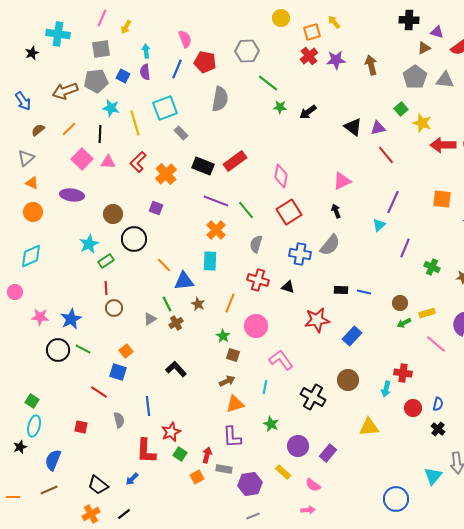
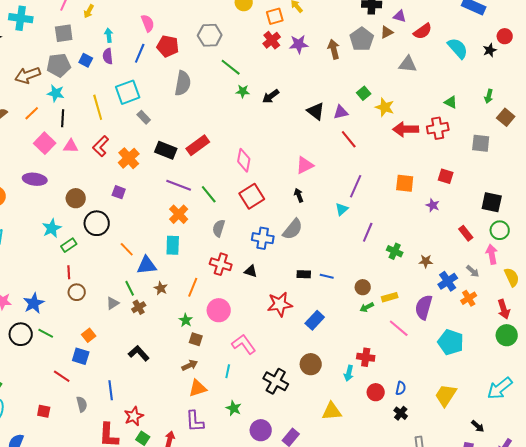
gray pentagon: (415, 77) -> (362, 39), moved
cyan star: (111, 108) -> (56, 93), moved

